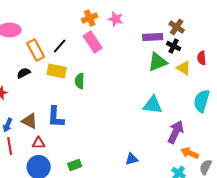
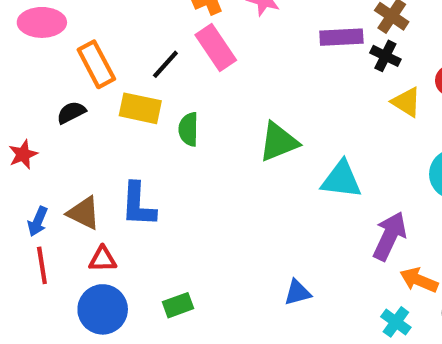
black line: (60, 46) -> (165, 64), moved
green triangle: (158, 62) -> (279, 142), moved

